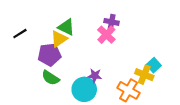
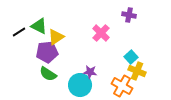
purple cross: (112, 22) -> (129, 15), moved
green triangle: (66, 27) -> (39, 26), moved
cyan square: (154, 65) -> (131, 57), moved

